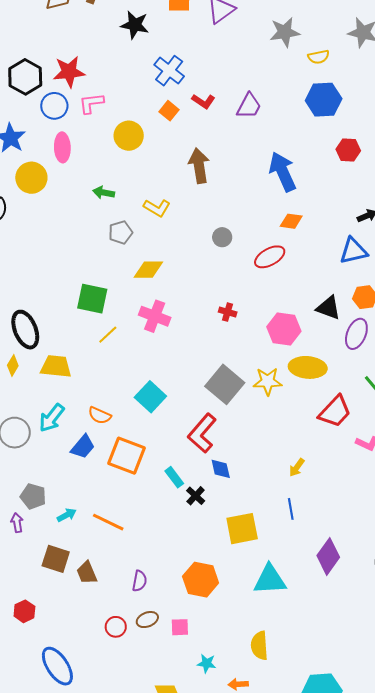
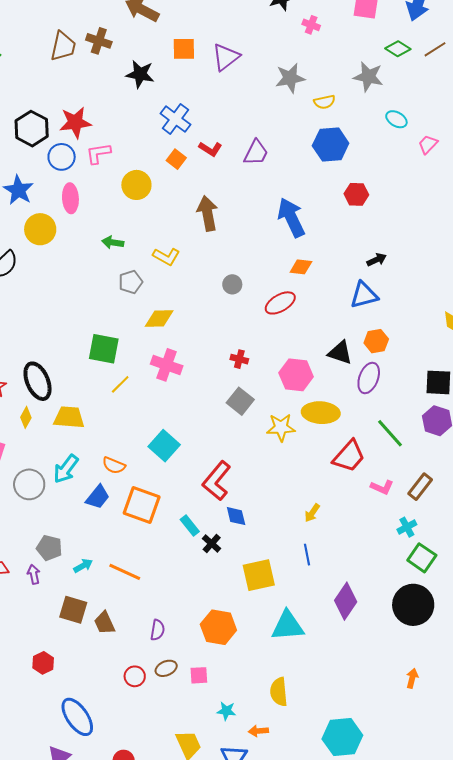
gray square: (225, 384) -> (240, 401), moved, size x0.7

